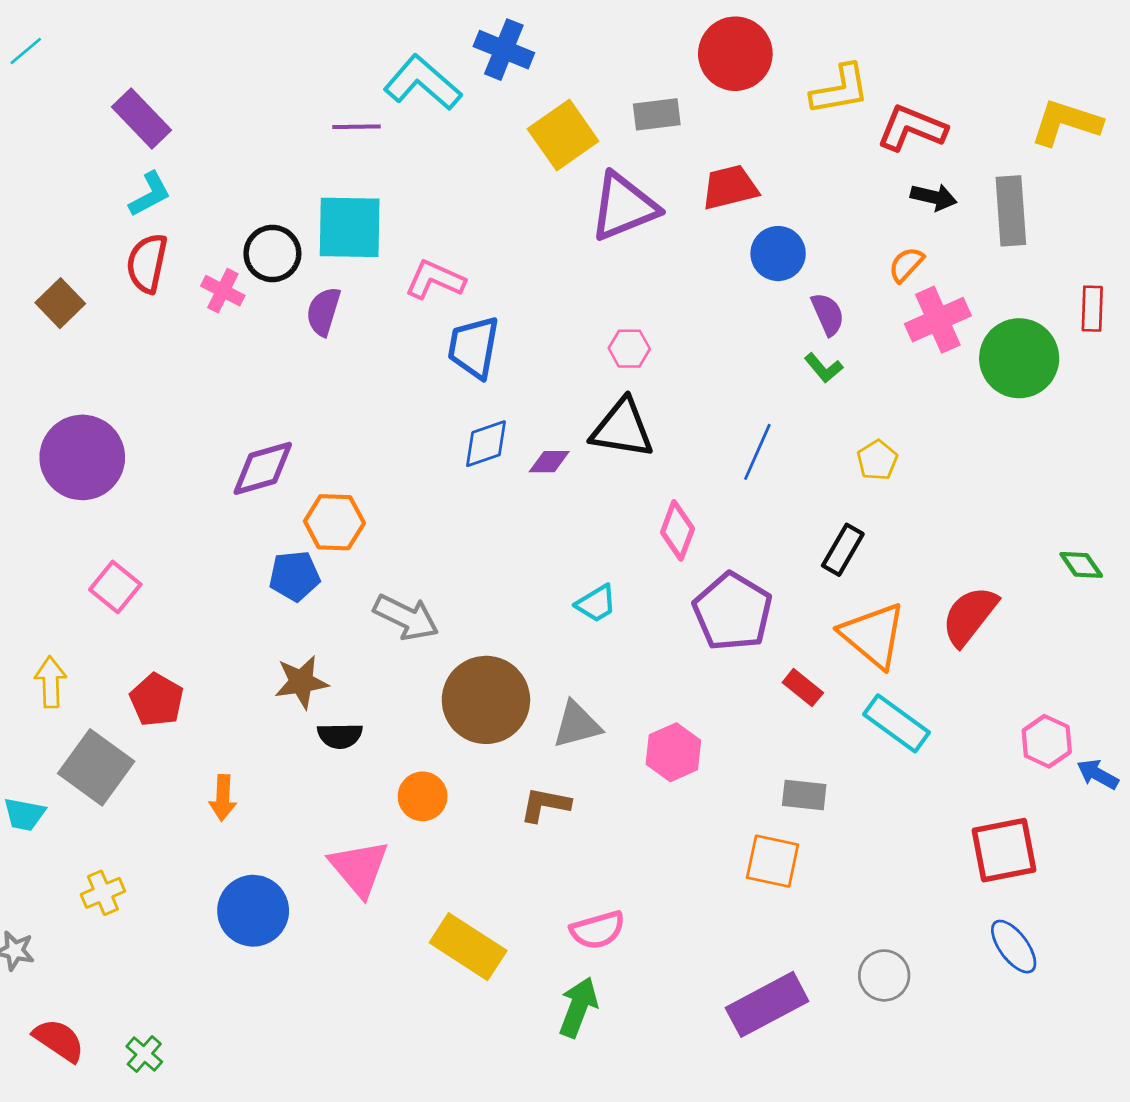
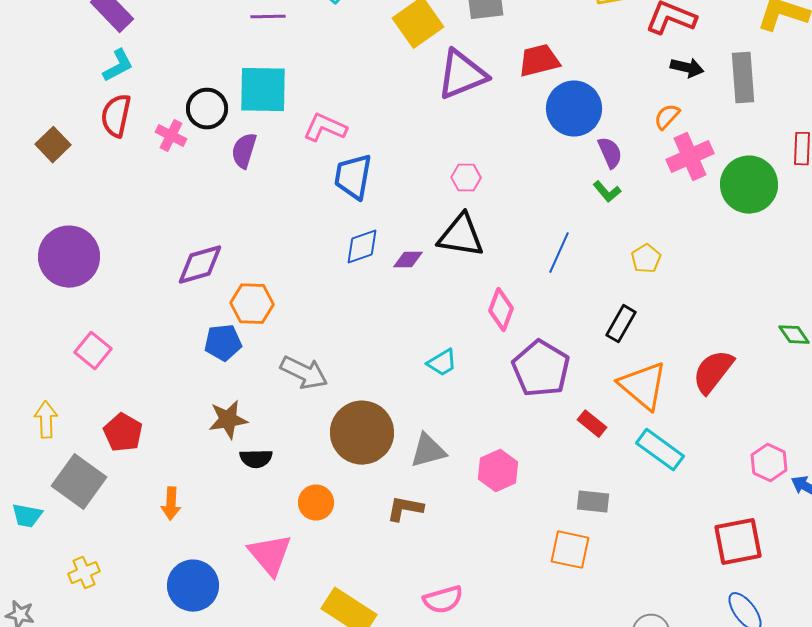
blue circle: (778, 254) -> (574, 109), size x1.4

